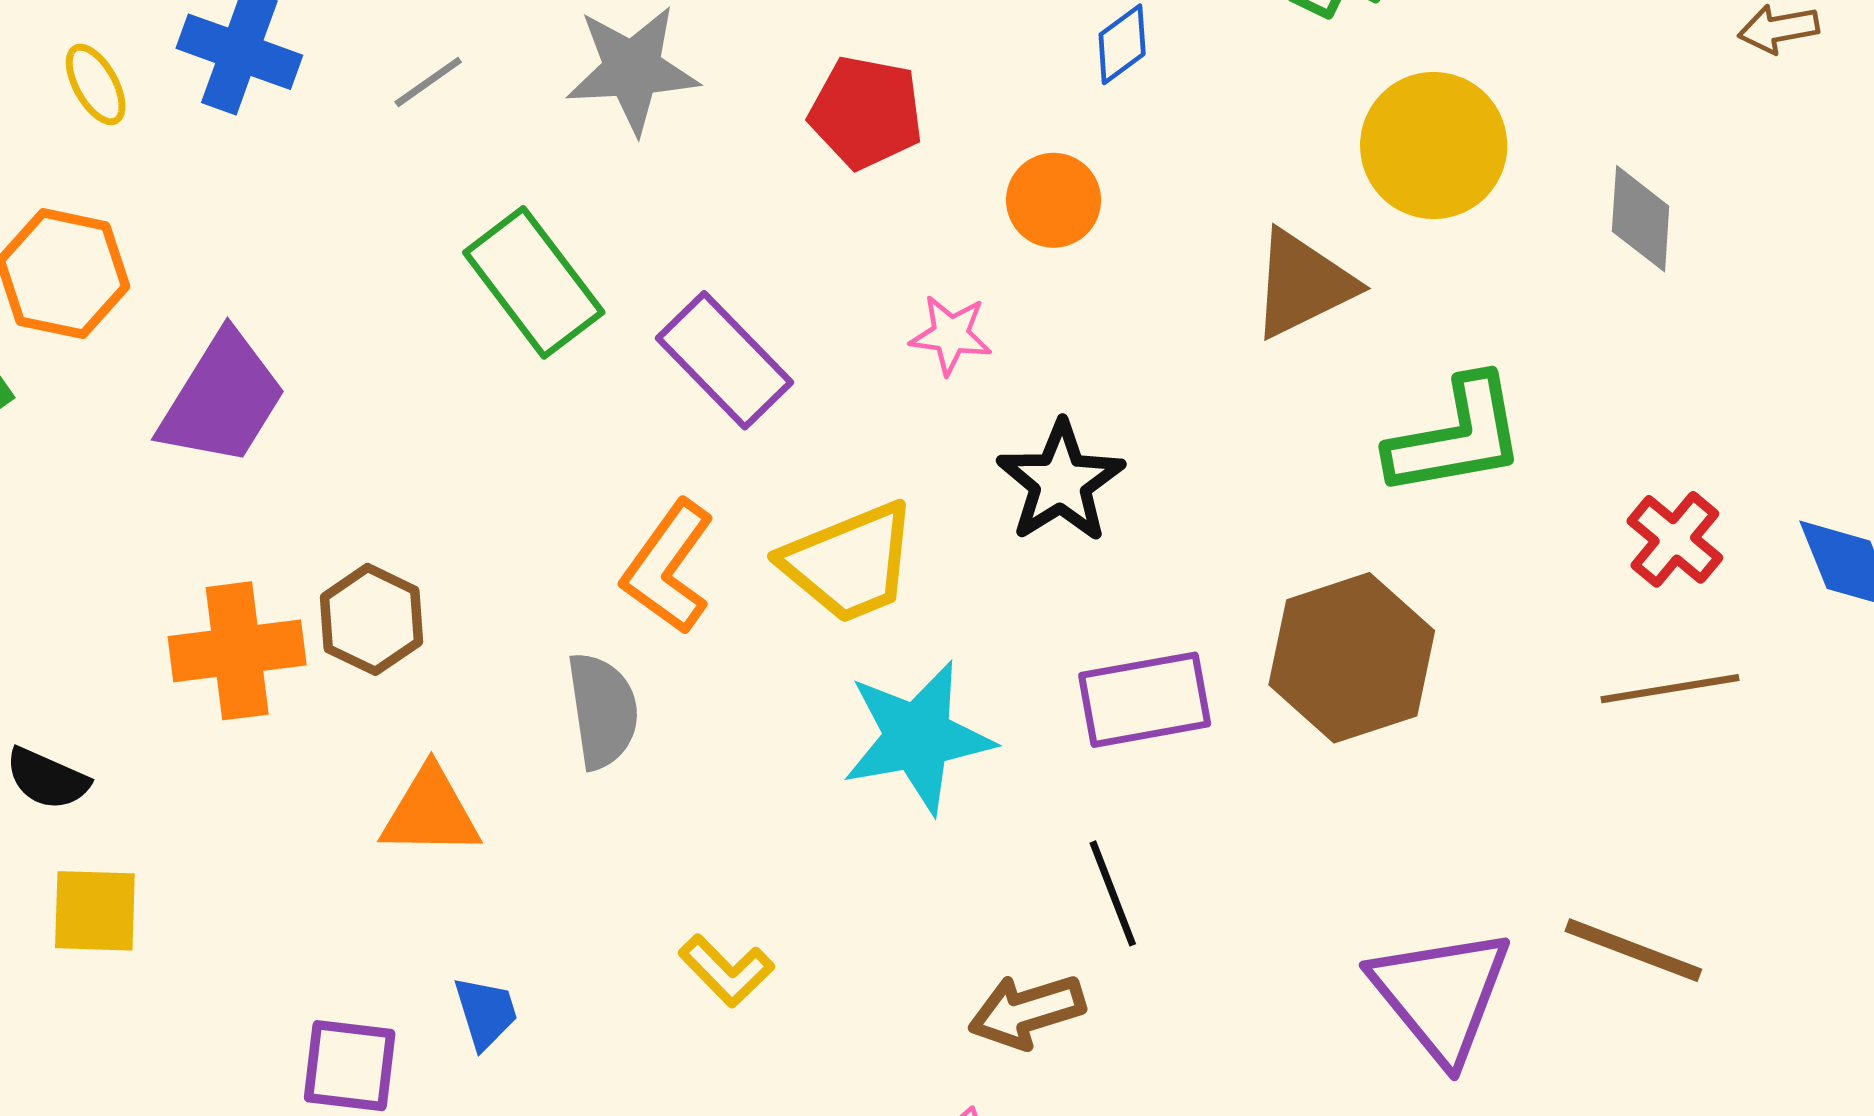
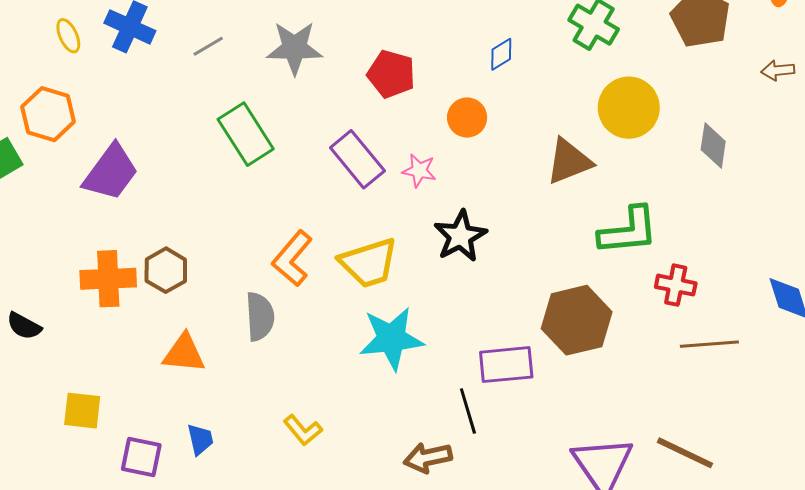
purple rectangle: (725, 360) -> (357, 159), moved
red cross: (1675, 539) -> (676, 285), moved, turned -33
purple rectangle: (1145, 700) -> (506, 365), moved
yellow square: (95, 911) -> (82, 411), moved

